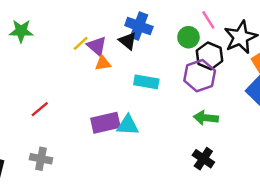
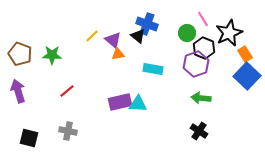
green star: (21, 31) -> (52, 55), moved
yellow line: (81, 43) -> (92, 36), moved

